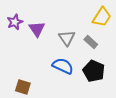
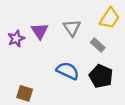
purple star: (15, 22) -> (16, 39), moved
gray triangle: (67, 38) -> (72, 28), moved

